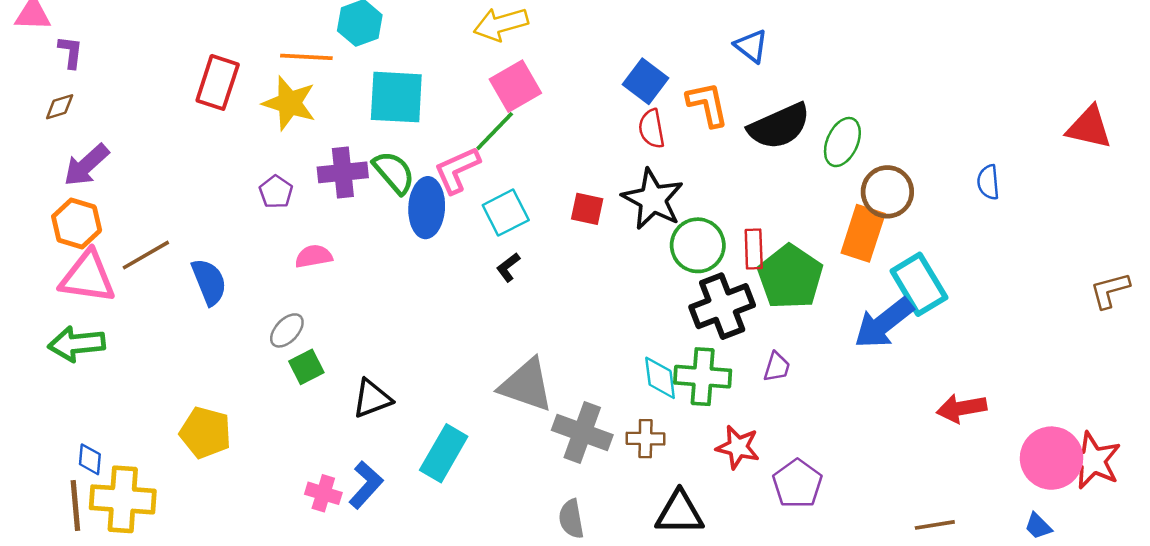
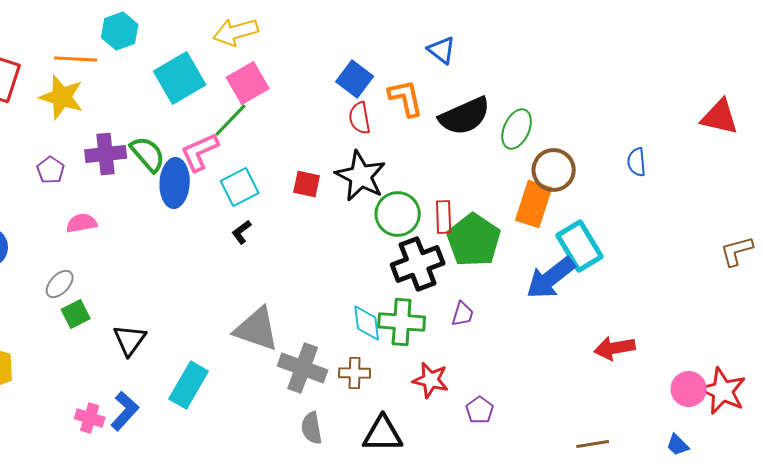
cyan square: (396, 97) -> (180, 78), moved, turned -33
black triangle: (372, 399) -> (130, 340), turned -33
pink circle: (1051, 458) -> (689, 389), size x0.7
purple pentagon: (797, 484) -> (480, 410), size x0.7
gray semicircle: (571, 519) -> (312, 428), moved

